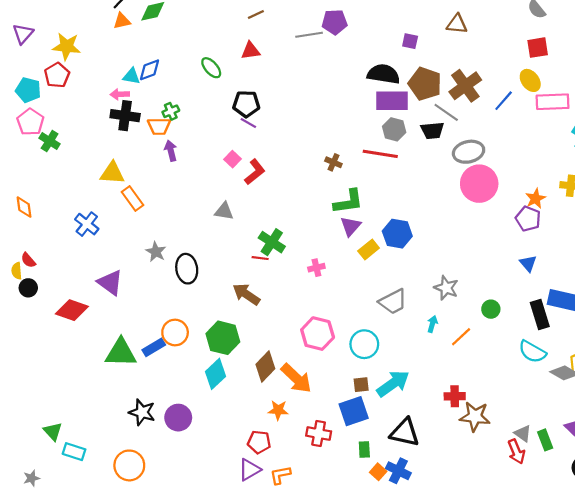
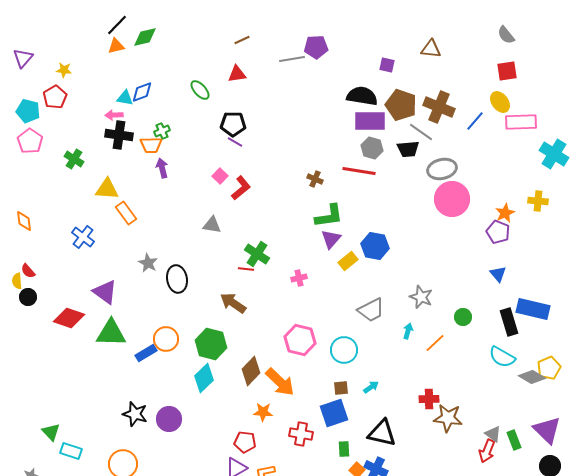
yellow star: (67, 46) -> (64, 70), size x0.6
brown cross: (465, 86) -> (439, 107), turned -32
green cross: (50, 141) -> (74, 159), moved
green triangle: (121, 353) -> (111, 333), moved
cyan arrow: (393, 384) -> (371, 387), size x0.5
red arrow: (516, 452) -> (487, 451), turned 45

